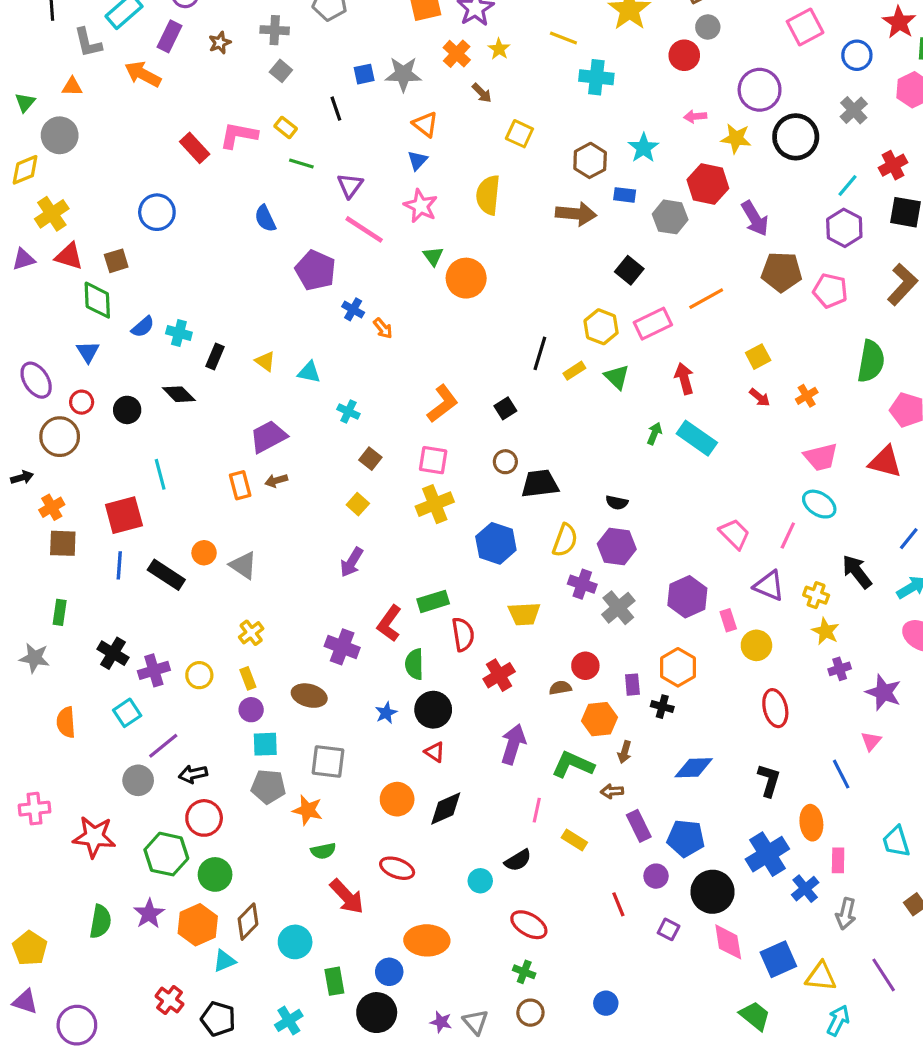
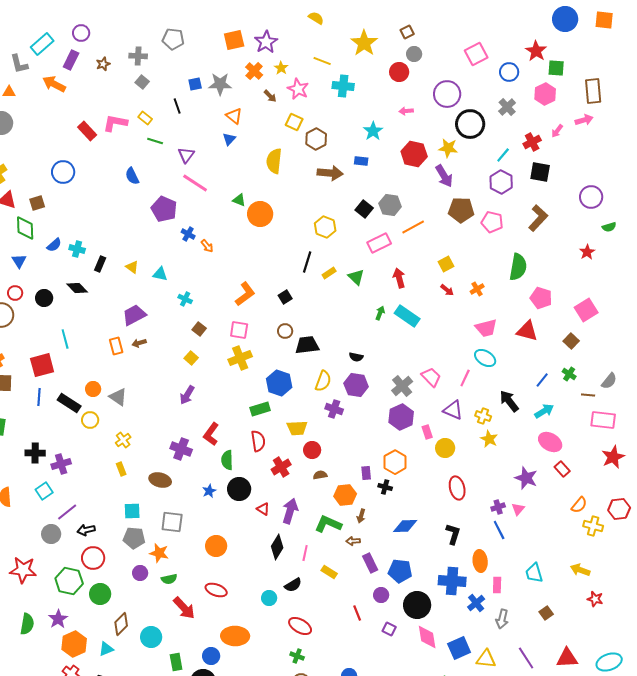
yellow star: (736, 138) -> (448, 148), moved
brown hexagon: (590, 160) -> (316, 139), moved
pink star: (421, 206) -> (298, 89), moved
gray hexagon: (670, 217) -> (390, 205), moved
green triangle: (433, 256) -> (239, 200), turned -32
yellow hexagon: (601, 327) -> (325, 227), moved
green rectangle: (433, 601) -> (260, 409), moved
gray cross: (618, 608) -> (402, 386), moved
black cross: (113, 653) -> (35, 453), turned -30
red circle: (585, 666) -> (312, 450), moved
purple cross: (840, 669) -> (498, 507), moved
yellow circle: (199, 675) -> (90, 420), moved
purple circle: (251, 710) -> (140, 573), moved
red triangle: (435, 752) -> (263, 509), moved
black diamond: (446, 809) -> (277, 547), moved, turned -35
blue cross: (767, 854) -> (452, 581), turned 36
orange hexagon: (198, 925) -> (74, 644), moved

